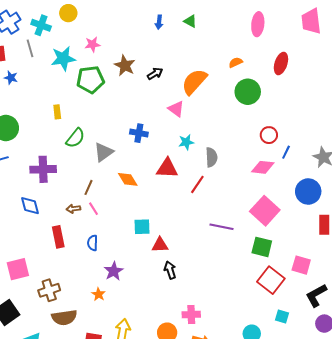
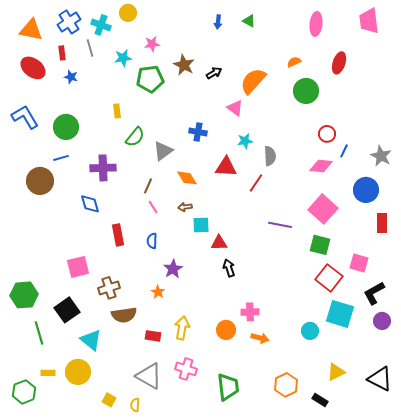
cyan star: (63, 58) -> (123, 58), size x0.7
brown arrow: (73, 209) -> (185, 207), moved
cyan square: (282, 316) -> (340, 314), size x2.0

